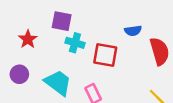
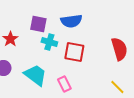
blue semicircle: (133, 31) -> (71, 21), moved, size x1.5

